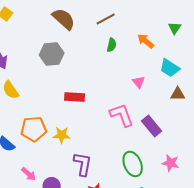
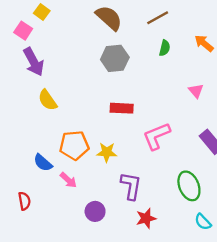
gray hexagon: (52, 54) -> (115, 58), moved
pink L-shape: (122, 115) -> (157, 136), moved, turned -92
pink arrow: (29, 174) -> (68, 180), moved

